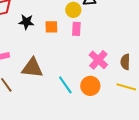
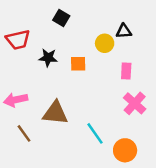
pink rectangle: (76, 29) -> (126, 71), moved
orange circle: (90, 86) -> (125, 150), moved

